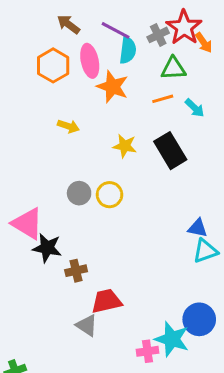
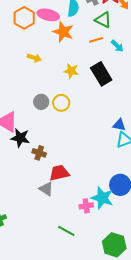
pink ellipse: (90, 61) -> (48, 15), turned -65
green triangle: (173, 68) -> (103, 20), turned 30
brown cross: (76, 271) -> (39, 153), turned 32

